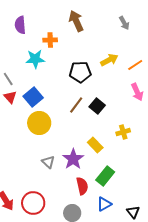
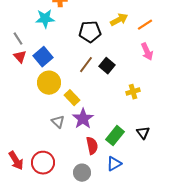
yellow rectangle: (95, 145) -> (72, 98), moved
black triangle: (133, 212) -> (143, 133), moved

